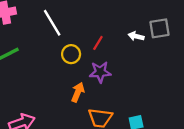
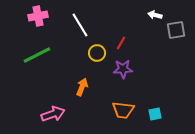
white arrow: (136, 36) -> (155, 15), moved
orange arrow: (78, 92) -> (82, 87), moved

